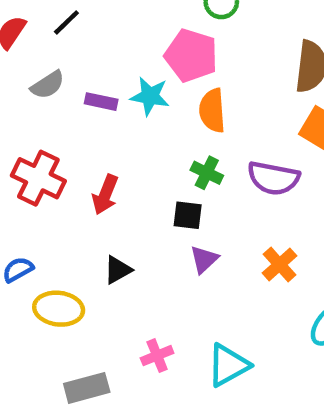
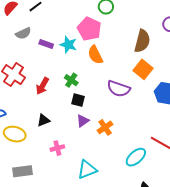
orange semicircle: (212, 111) -> (95, 55), turned -30
green cross: (207, 173) -> (71, 80), moved
orange cross: (280, 264) -> (105, 127), moved
pink cross: (157, 356) -> (57, 148), moved

